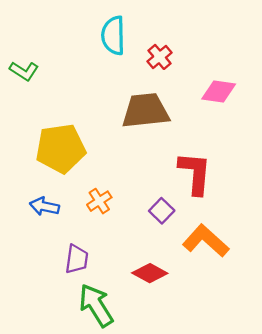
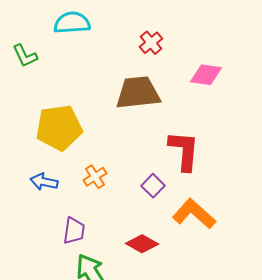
cyan semicircle: (113, 35) -> (72, 23), moved, turned 87
green L-shape: (24, 71) -> (25, 56), turned 32

